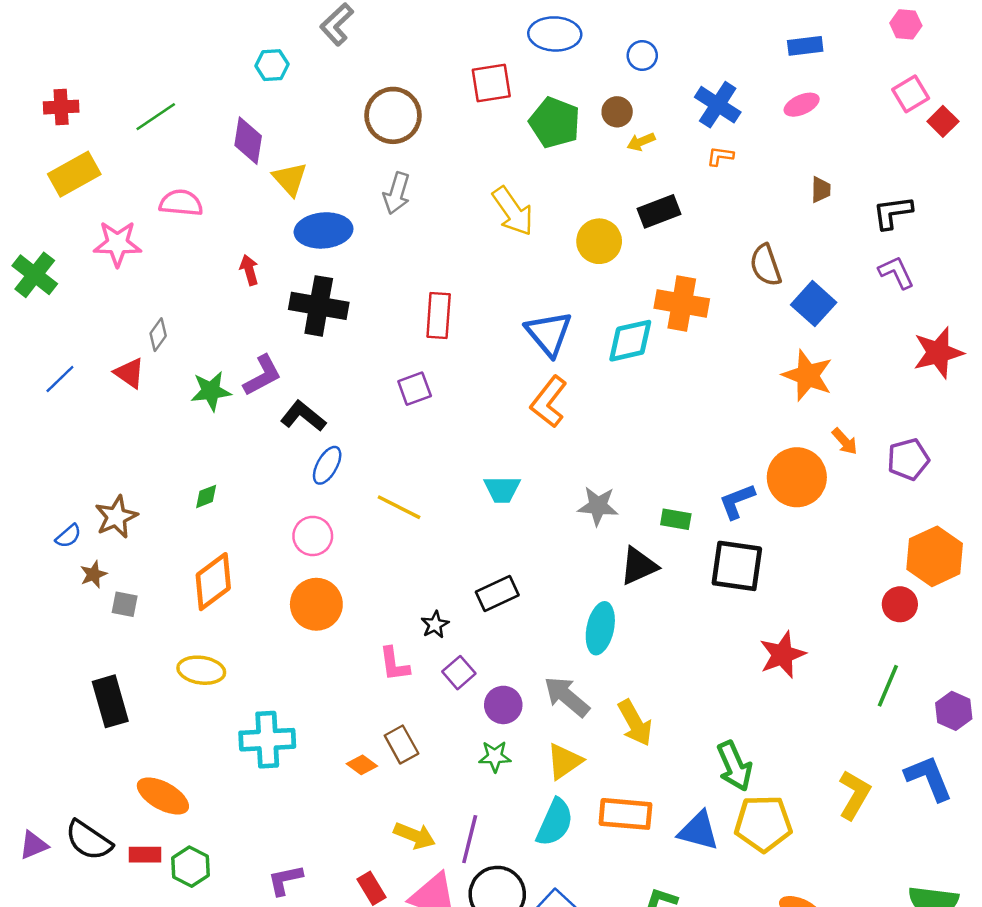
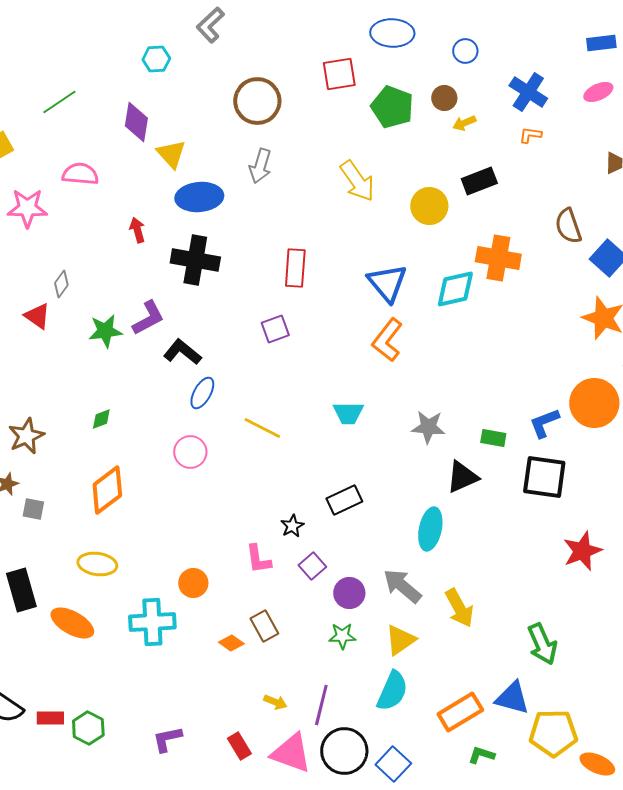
orange circle: (316, 604) -> (193, 583), moved, size x0.7
orange ellipse: (163, 796) -> (72, 623), moved
orange rectangle: (625, 814) -> (460, 712), moved, turned -36
yellow pentagon: (763, 824) -> (553, 733), moved
yellow arrow: (415, 836) -> (275, 702), size x0.7

